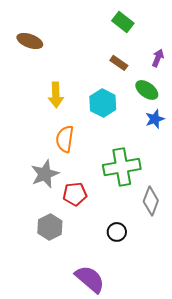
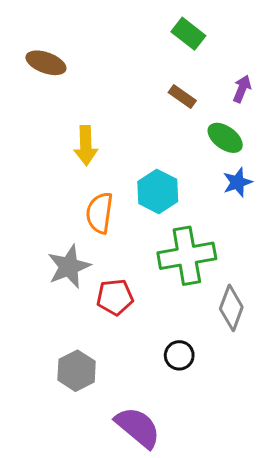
cyan hexagon: (103, 103) -> (158, 191), moved
gray hexagon: (50, 227) -> (77, 371), moved

